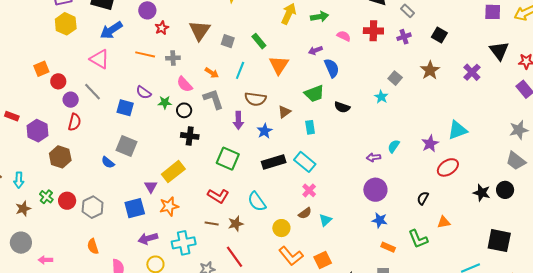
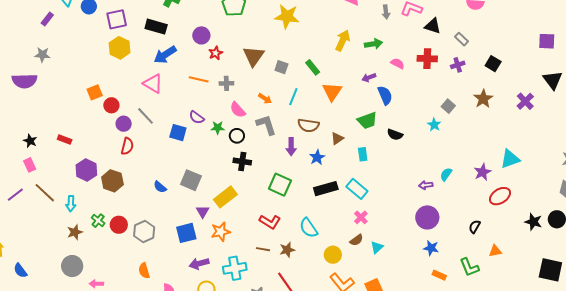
purple hexagon: (38, 131) -> (86, 170), moved
gray square: (126, 146) -> (191, 180), moved

